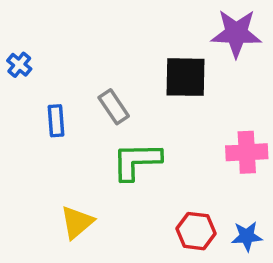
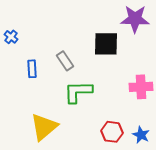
yellow triangle: (77, 222) -> (44, 127), size x1.4
blue star: (247, 236) -> (141, 135), turned 30

